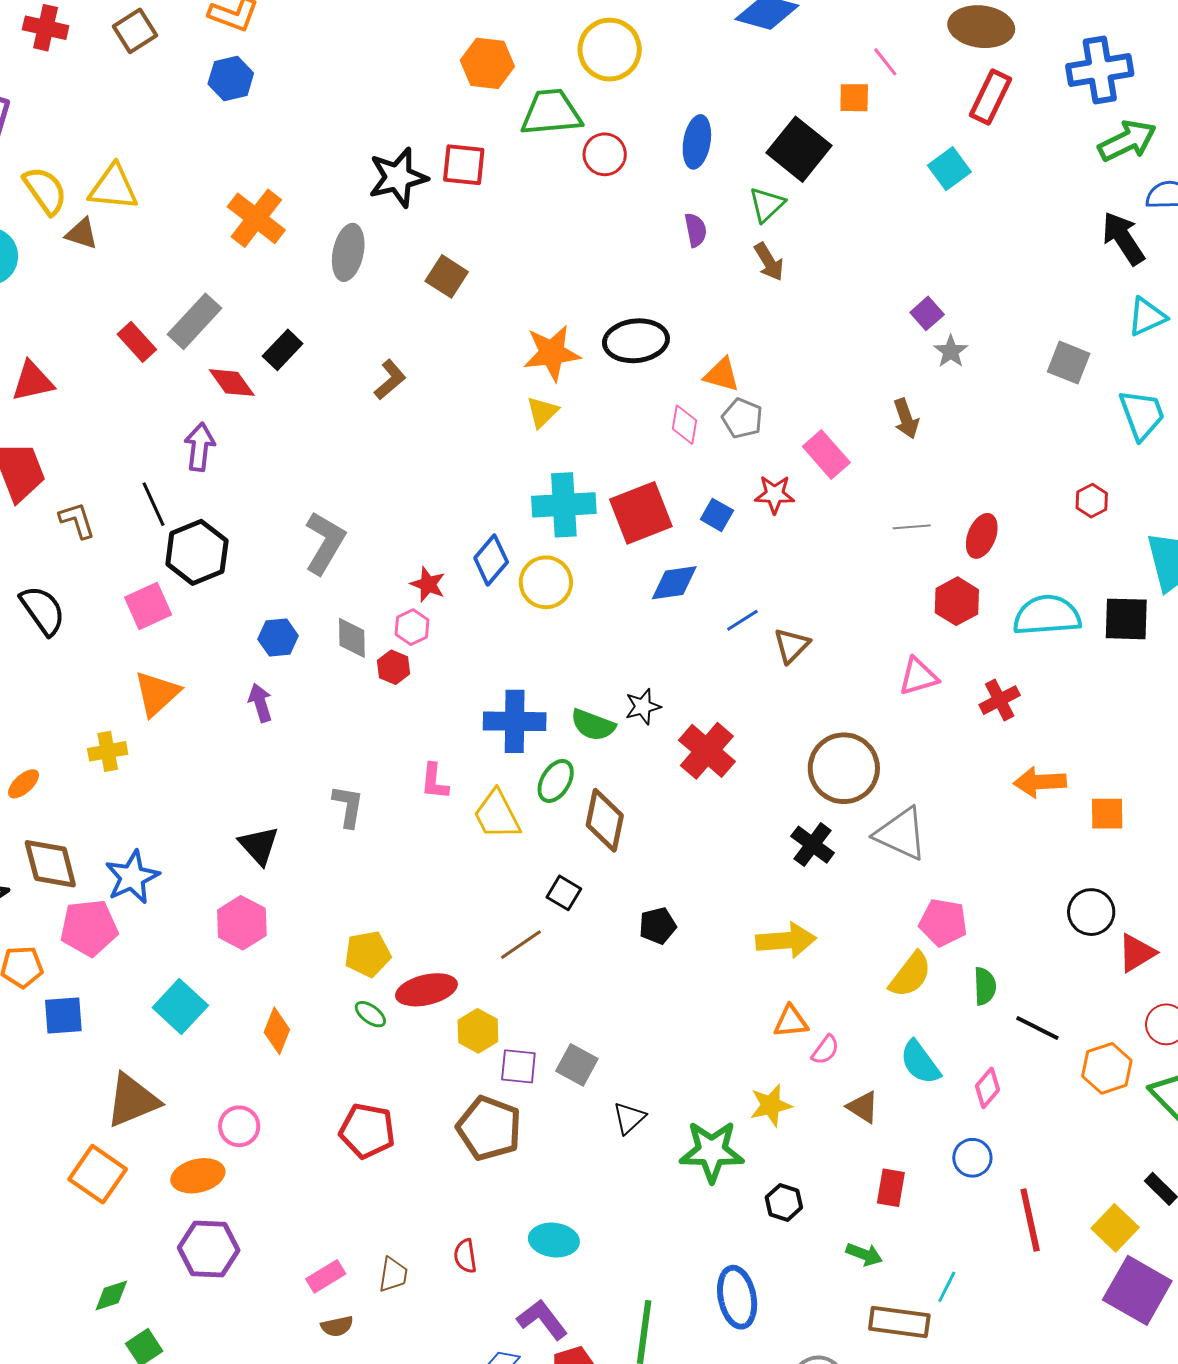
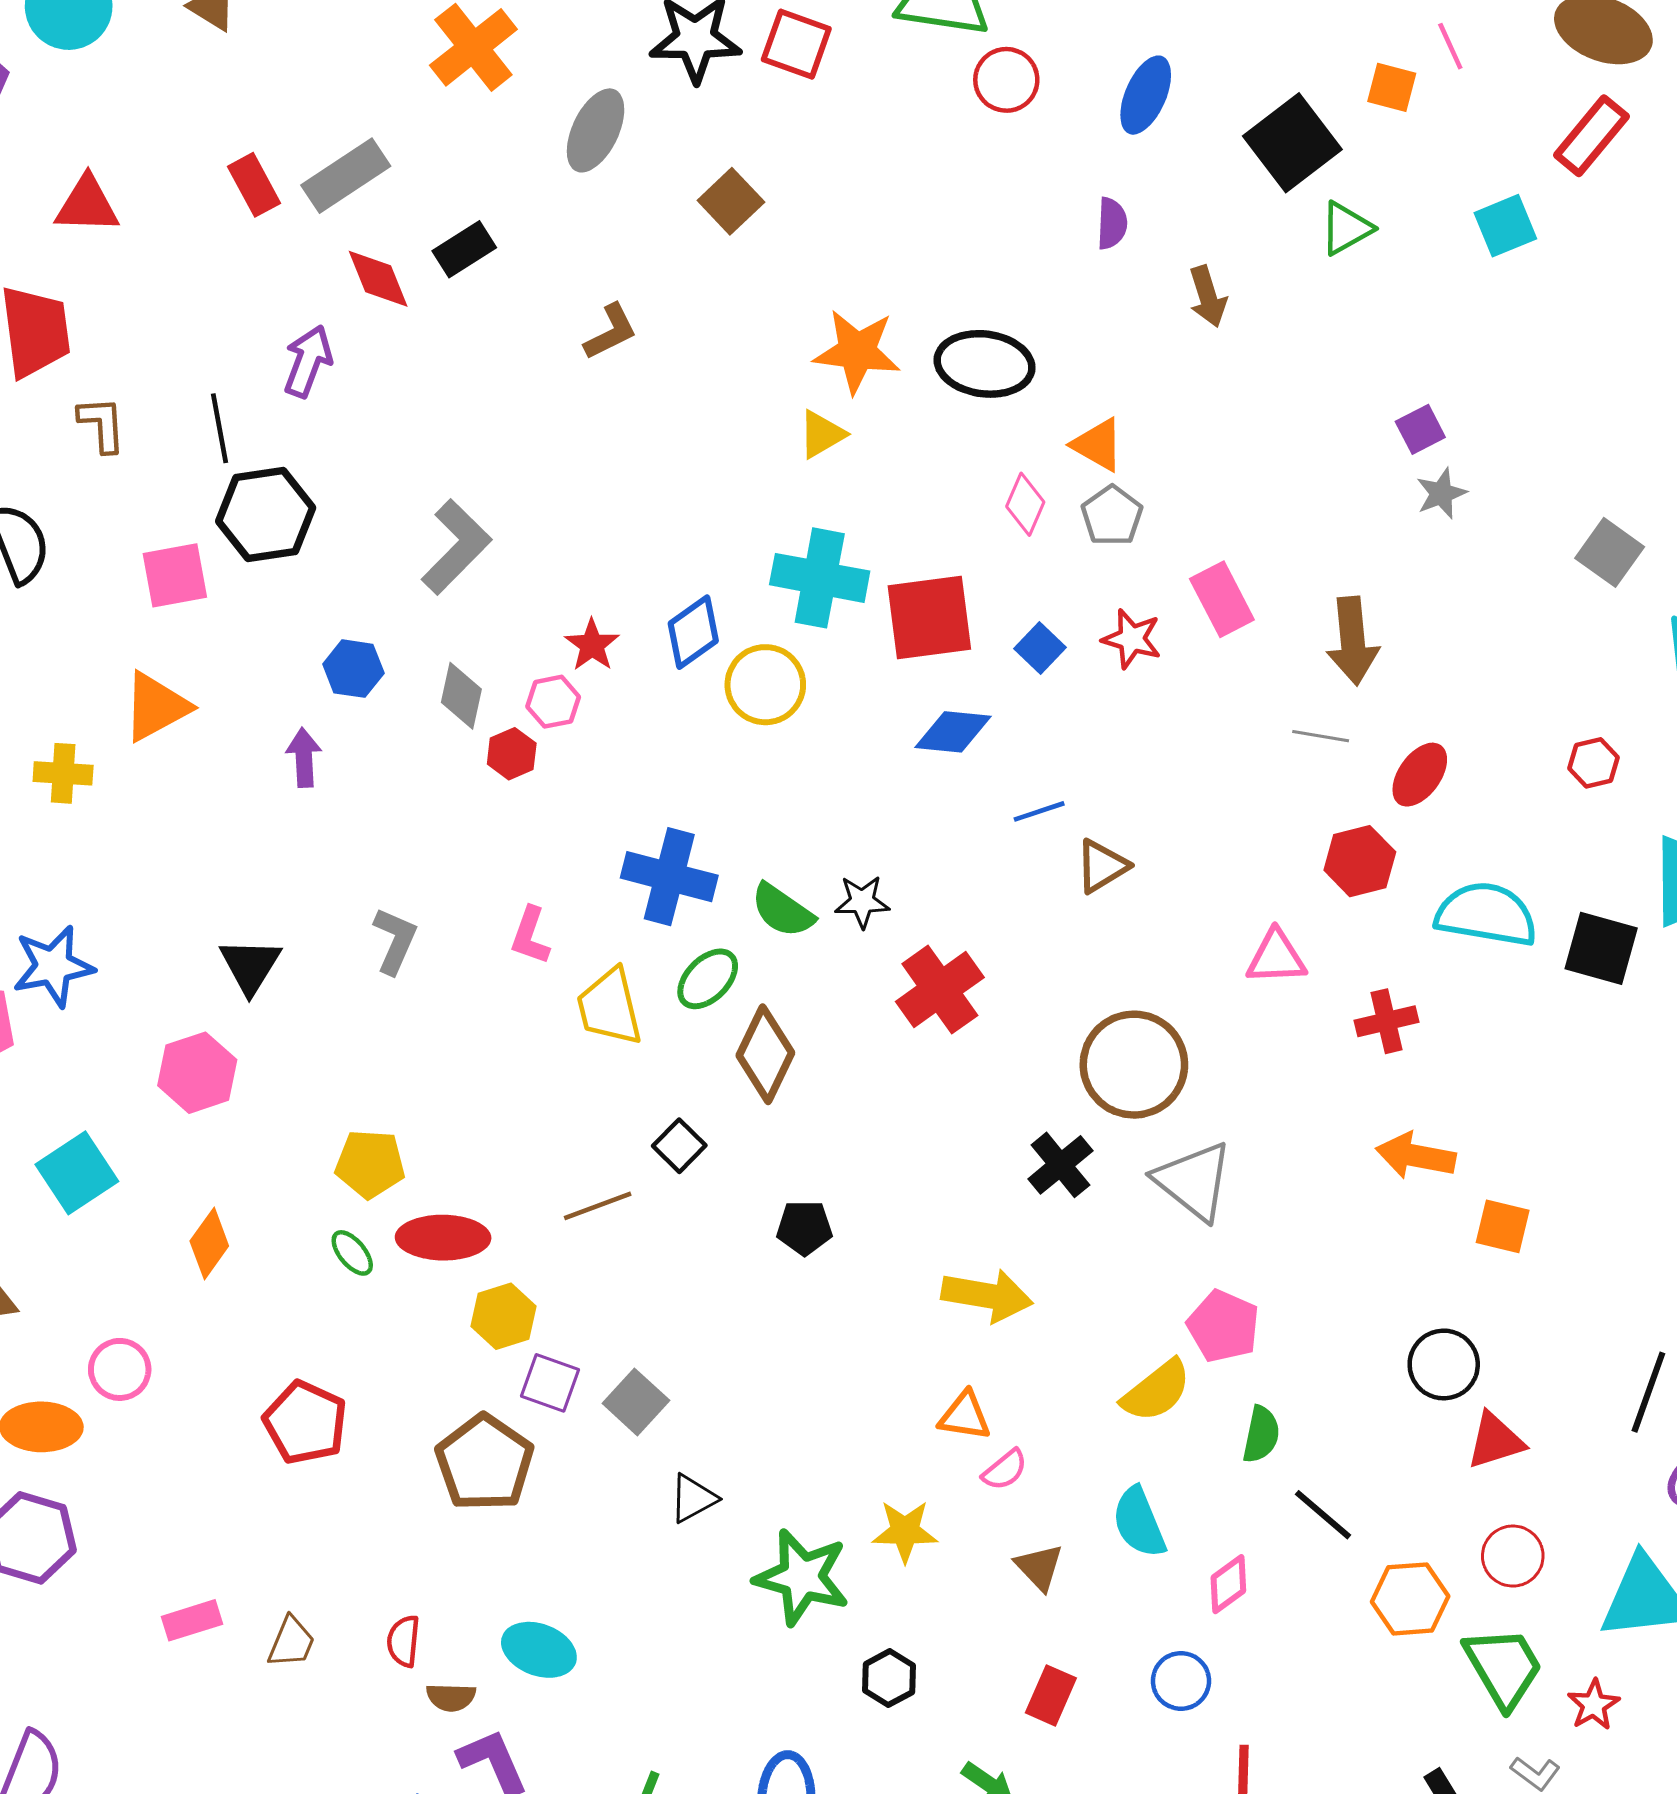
green triangle: (767, 204) -> (1346, 228), moved
brown arrow: (906, 419) -> (1353, 641), moved, size x1.4
brown semicircle: (337, 1326) -> (451, 1697), moved

